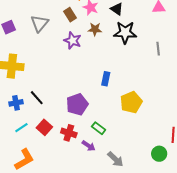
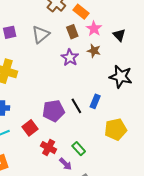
black star: (125, 32) -> (121, 77), moved
black line: (37, 98) -> (76, 106), moved
purple pentagon: (77, 104) -> (54, 111), moved
red square: (44, 127) -> (30, 128), moved

